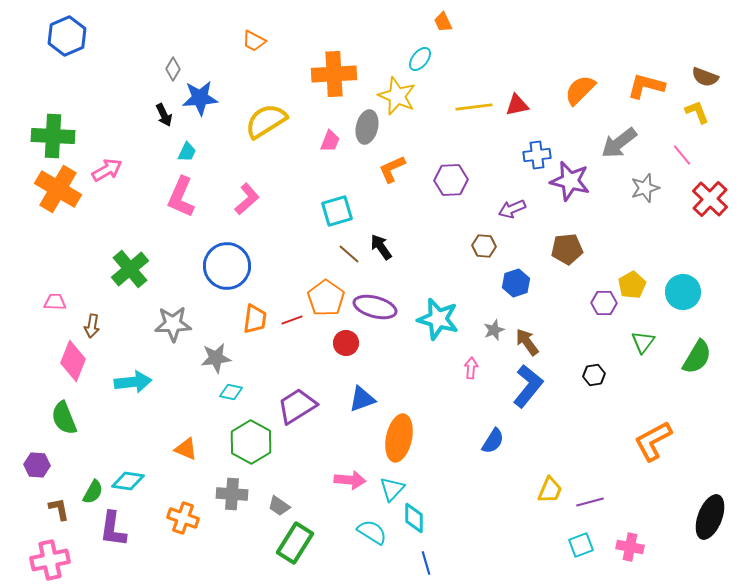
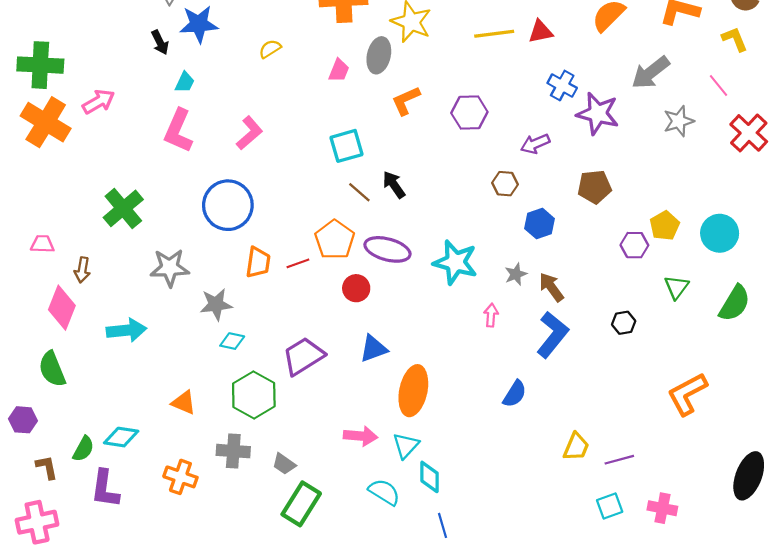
yellow semicircle: (266, 121) -> (270, 49), size x0.5
blue cross: (537, 155) -> (562, 86), turned 36

